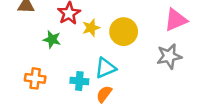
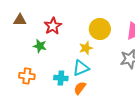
yellow star: (91, 28) -> (86, 48), moved
yellow circle: (124, 32) -> (100, 29), moved

